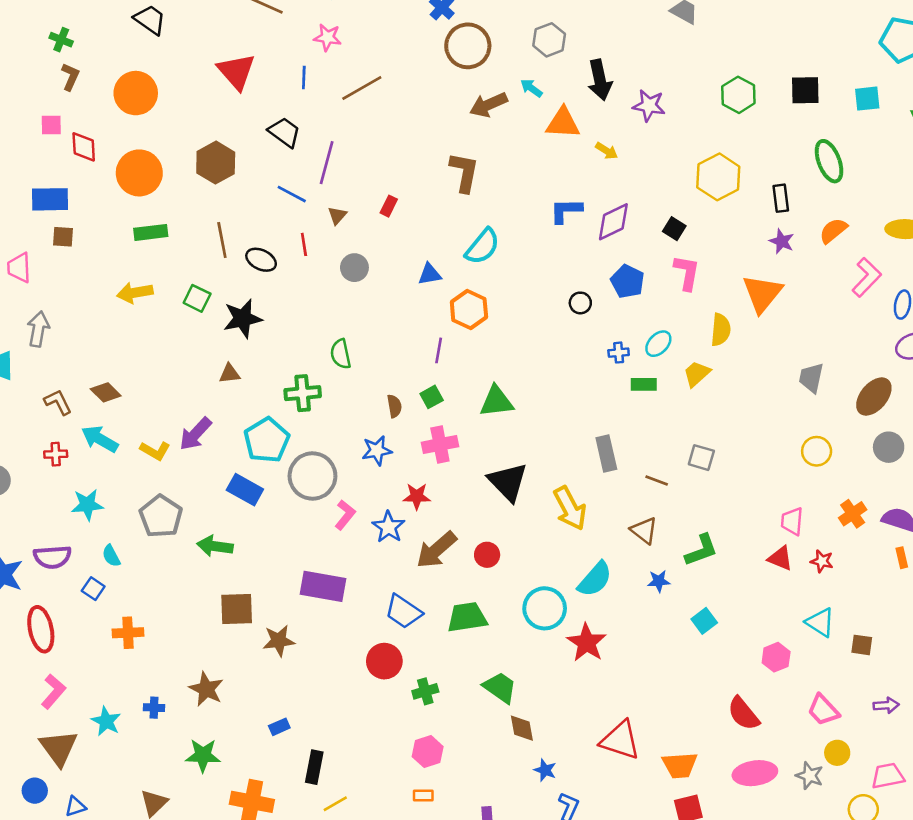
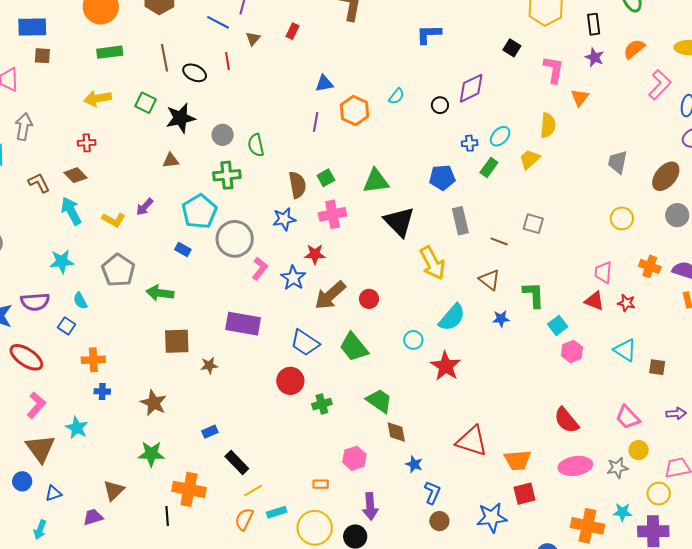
purple diamond: (613, 222) -> (471, 88), moved
cyan semicircle: (482, 247) -> (396, 96), moved, size x0.6
gray circle: (354, 268) -> (223, 135), moved
pink L-shape: (687, 273) -> (554, 70), moved
blue pentagon: (627, 281) -> (442, 177), moved, turned -30
orange triangle: (762, 293) -> (580, 97), size x0.6
purple line: (439, 350) -> (316, 122), moved
green rectangle: (644, 384) -> (489, 168), turned -54
brown semicircle: (394, 406) -> (297, 185), size x1.5
purple arrow: (195, 434) -> (145, 207), size x0.7
cyan arrow: (100, 439) -> (71, 211), turned 32
red cross: (56, 454) -> (87, 143), moved
black triangle: (508, 482) -> (399, 222), moved
blue rectangle: (245, 490) -> (183, 249), size x0.6
orange cross: (853, 514) -> (650, 266), turned -35
green L-shape: (701, 550) -> (534, 295), turned -72
cyan circle: (545, 608) -> (413, 340), size x0.6
green trapezoid: (467, 617) -> (354, 347), turned -120
cyan square: (704, 621) -> (558, 325), moved
red ellipse: (41, 629) -> (26, 357), turned -44
brown star: (279, 641) -> (209, 365), size x0.7
pink hexagon: (776, 657) -> (572, 351), moved
blue cross: (154, 708) -> (102, 391), moved
pink hexagon: (428, 752) -> (354, 458), moved
black rectangle: (314, 767) -> (237, 462), turned -55
gray star: (810, 776) -> (617, 468), turned -30

